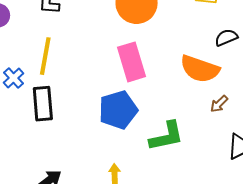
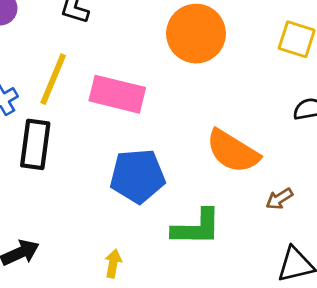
pink rectangle: (131, 62) -> (117, 94), moved, turned -72
orange semicircle: (200, 69) -> (233, 151), moved

